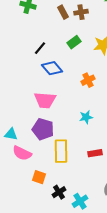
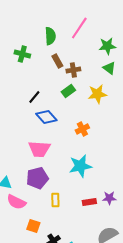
brown cross: (81, 12) -> (73, 70), moved
cyan star: (86, 117) -> (80, 166), size x1.6
purple pentagon: (43, 129) -> (37, 178), turned -30
yellow rectangle: (61, 151) -> (55, 200), size x0.6

